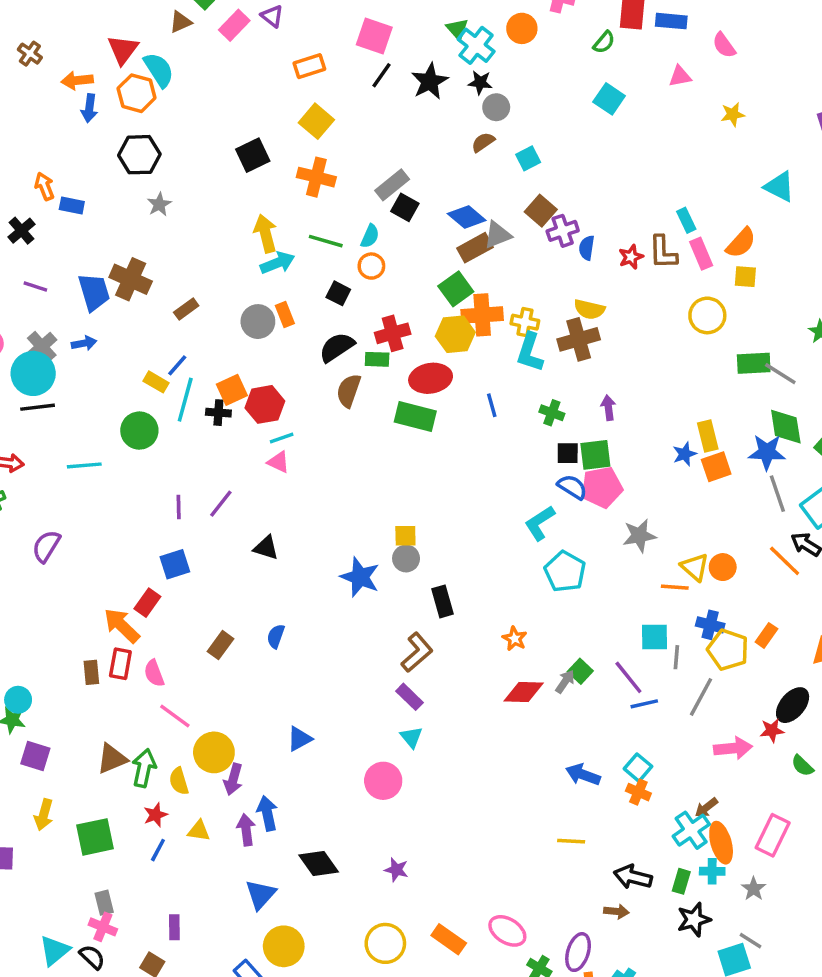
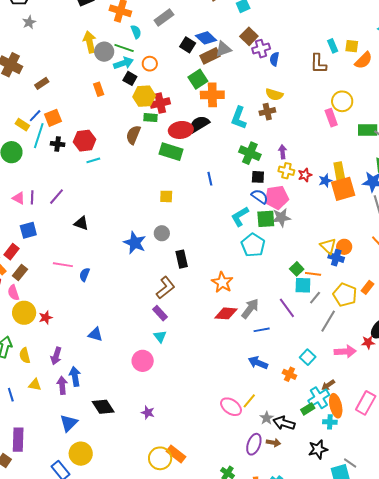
black square: (405, 207) -> (188, 45), moved
cyan semicircle: (370, 236) -> (136, 32), moved, turned -48
pink rectangle: (701, 254) -> (331, 118), moved
red star: (631, 257) -> (305, 175), moved
cyan arrow: (278, 263) -> (123, 63), moved
yellow square: (745, 277) -> (352, 46), moved
gray circle: (258, 322) -> (104, 52), moved
yellow cross: (525, 322) -> (286, 171), moved
yellow hexagon: (455, 334) -> (144, 96), moved
brown cross: (579, 339) -> (267, 112), size x0.7
black semicircle: (337, 347) -> (199, 124), moved
orange square: (232, 390) -> (53, 118), moved
blue line: (492, 405) -> (210, 179), moved
green cross: (552, 413) -> (250, 153), size x1.5
green square: (595, 455) -> (266, 219), moved
pink triangle: (279, 462) -> (19, 198), moved
orange square: (716, 467) -> (343, 189), size x1.4
yellow square: (405, 536) -> (166, 196), moved
gray star: (639, 536) -> (281, 218), moved
orange line: (675, 587) -> (313, 274), moved
blue cross: (710, 625) -> (336, 258), moved
orange star: (515, 639) -> (222, 282), size x1.5
brown rectangle: (221, 645) -> (20, 272), moved
gray line: (676, 657) -> (315, 298), turned 32
green square: (580, 671) -> (297, 269), moved
gray arrow: (565, 682) -> (250, 309), size x1.5
blue line: (644, 704) -> (262, 330), moved
pink line: (175, 716) -> (63, 265), moved, turned -30
blue triangle: (299, 739) -> (95, 334), turned 42
yellow circle: (214, 752) -> (24, 313), moved
cyan square: (638, 768) -> (308, 357), moved
red star: (155, 815) -> (46, 318), moved
yellow line: (571, 841) -> (249, 401), turned -56
blue line: (158, 850) -> (11, 395), turned -48
green rectangle: (681, 881) -> (308, 409), moved, turned 40
gray star: (754, 889) -> (267, 418), moved
purple rectangle: (174, 927) -> (18, 440), size x1.6
pink ellipse: (507, 931) -> (231, 407), moved
yellow circle: (385, 943) -> (160, 458), moved
purple ellipse: (578, 952) -> (254, 444), moved

